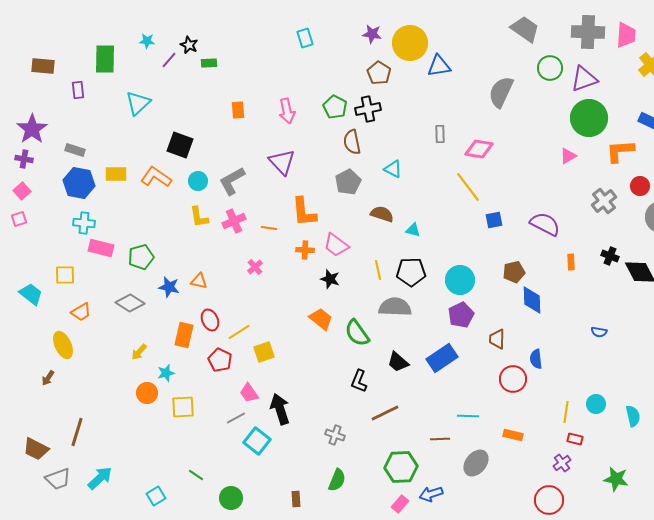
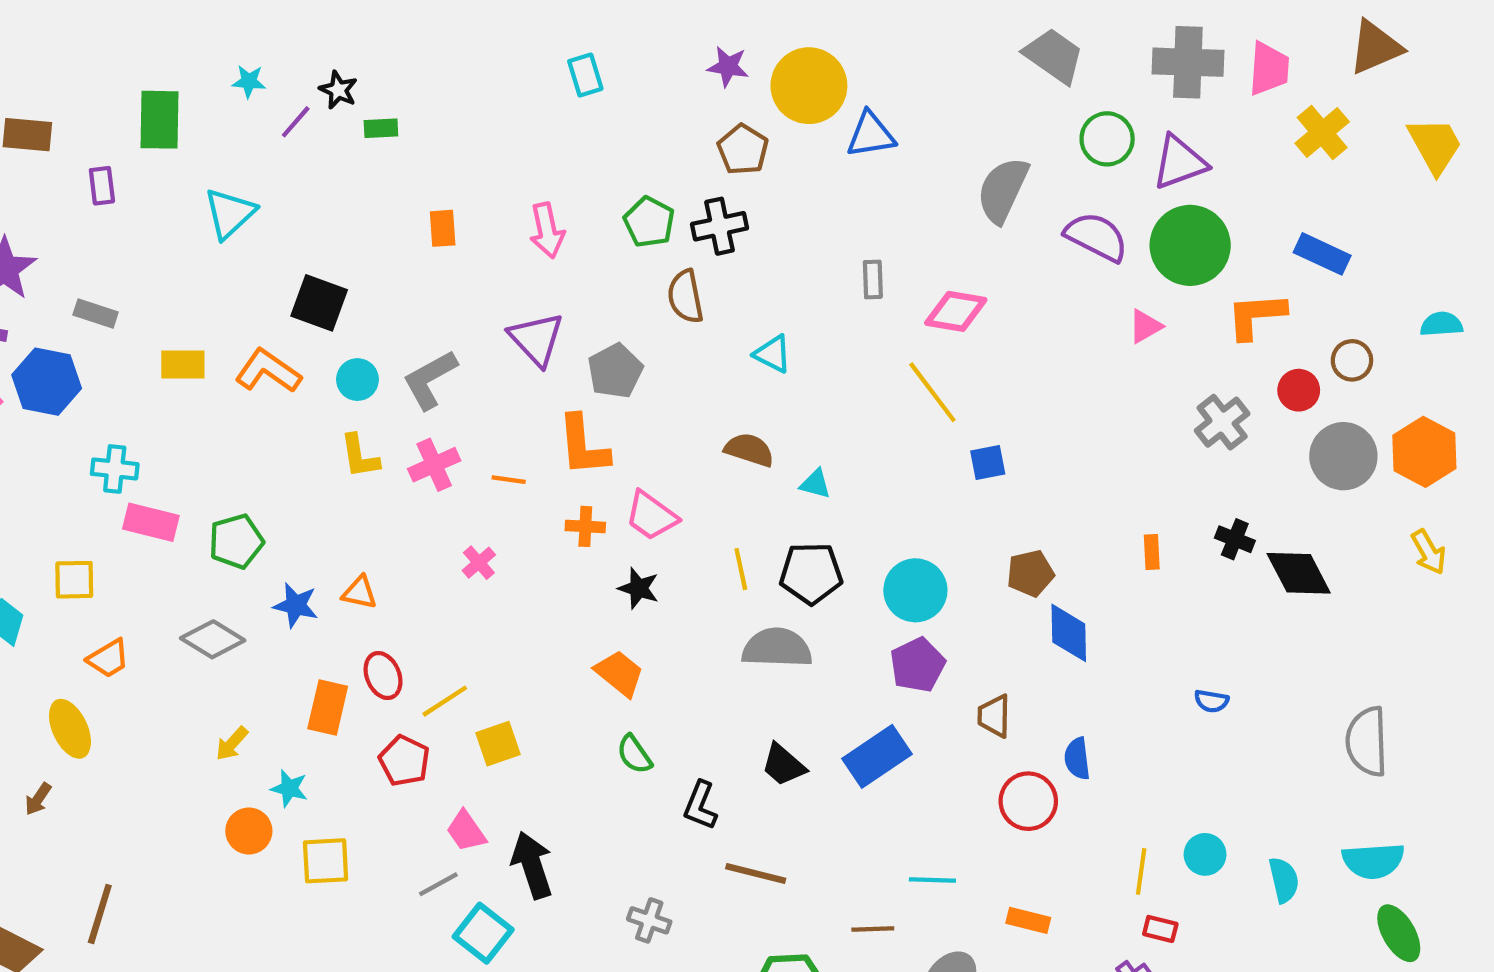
gray pentagon: (348, 182) -> (615, 371), moved
blue hexagon: (79, 183) -> (47, 382), moved
purple semicircle: (545, 224) -> (1096, 237), moved
green semicircle: (357, 333) -> (634, 754), moved, size x0.7
cyan star: (166, 373) -> (289, 788), turned 30
brown line: (385, 413) -> (756, 874), turned 40

